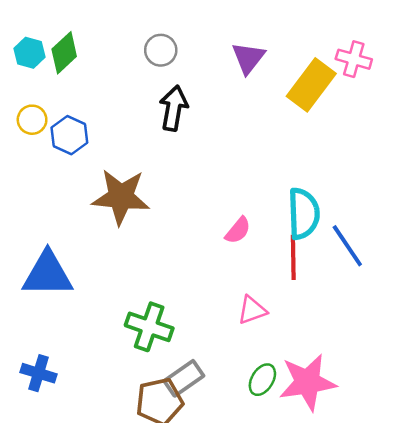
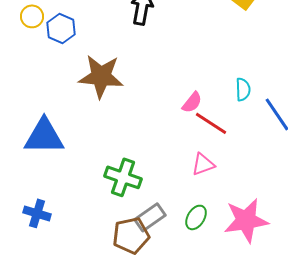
cyan semicircle: (304, 214) -> (243, 89), size x0.6
red line: (293, 257) -> (211, 123), moved, turned -56
green ellipse: (262, 380) -> (196, 217), moved

